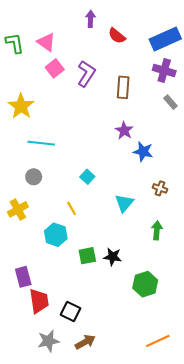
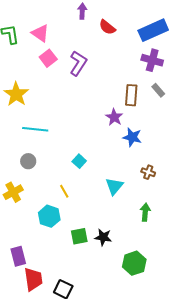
brown rectangle: (123, 87) -> (131, 95), moved

